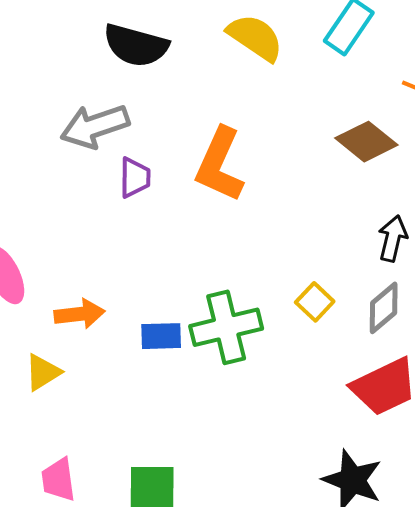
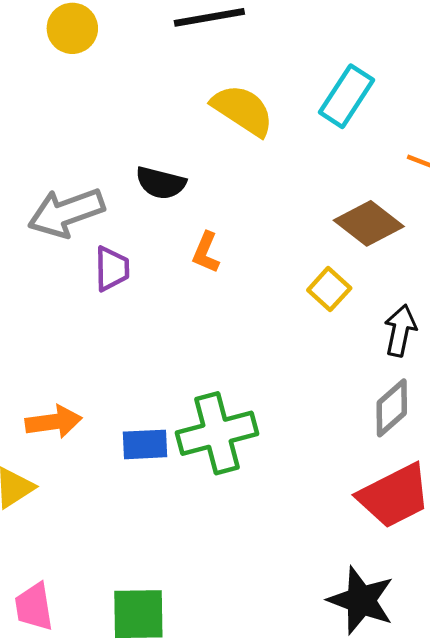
black semicircle: (136, 45) -> (161, 183), moved, size x0.7
orange L-shape: (220, 165) -> (206, 252), size x0.5
yellow square: (315, 302) -> (329, 289), moved

